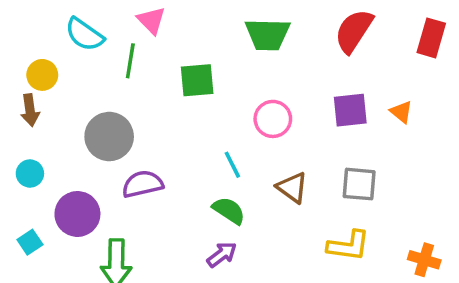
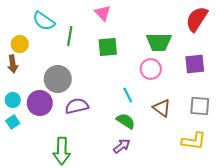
pink triangle: (151, 20) -> (103, 13), moved
green trapezoid: (268, 34) -> (159, 42), moved
purple circle: (77, 214) -> (40, 103), moved
cyan square: (30, 242) -> (13, 122), moved

